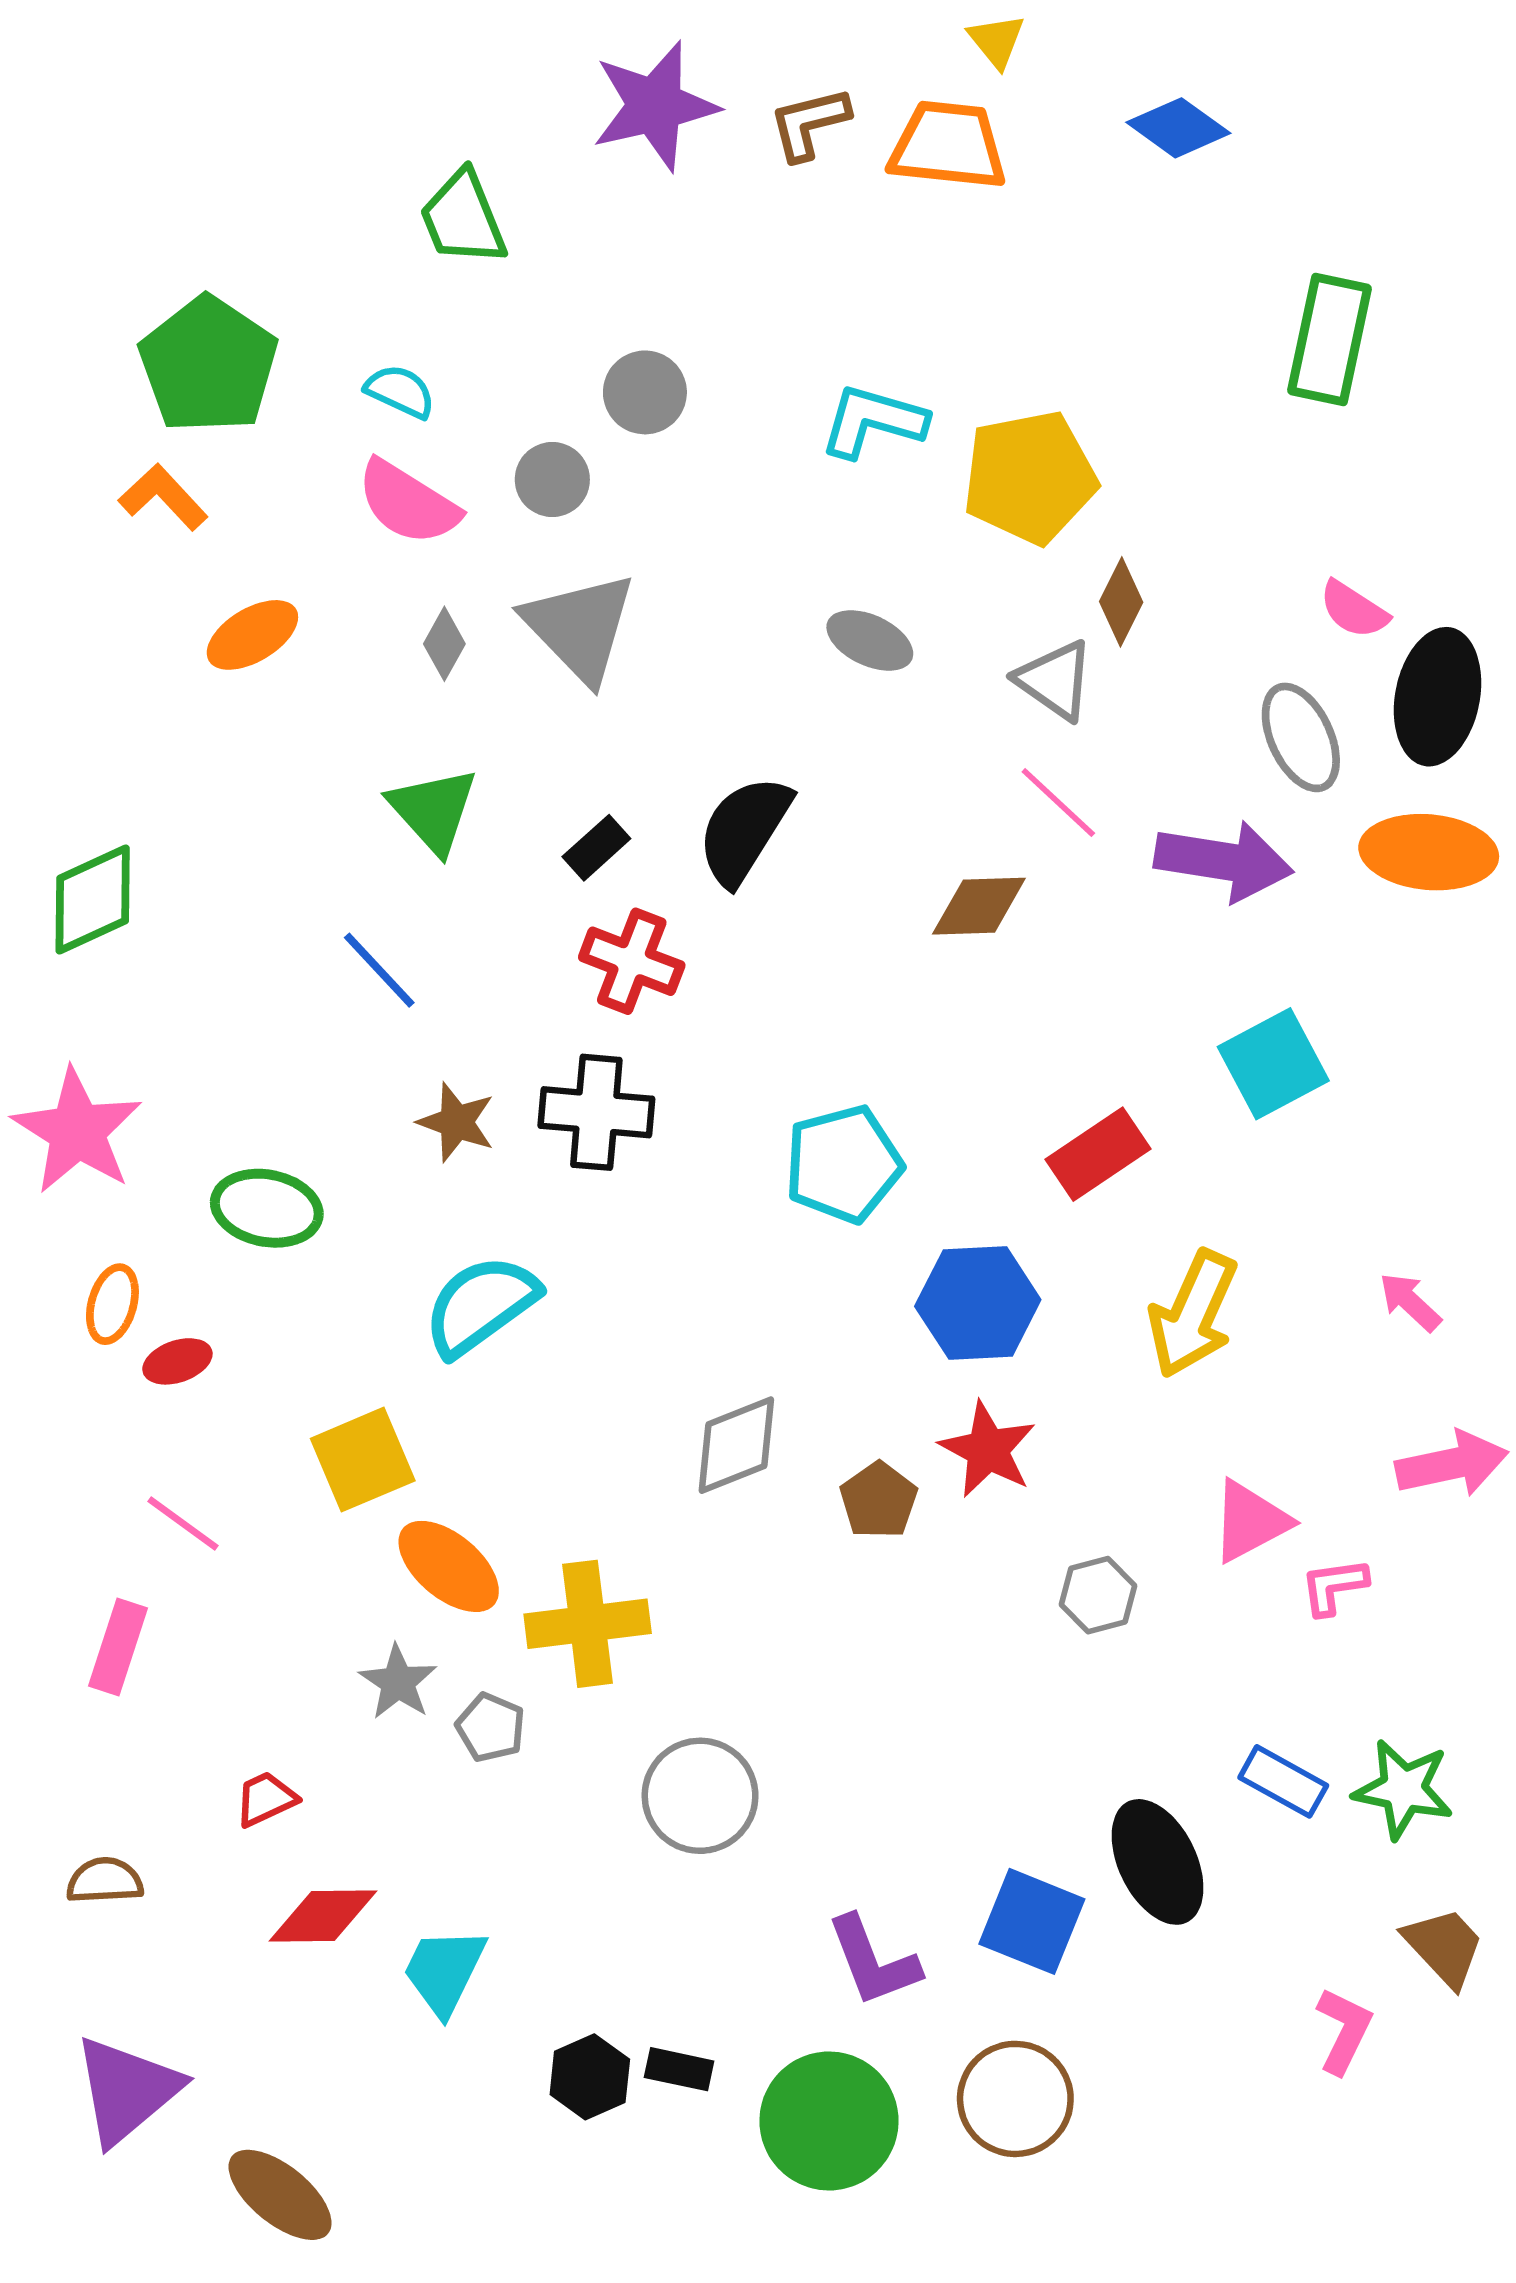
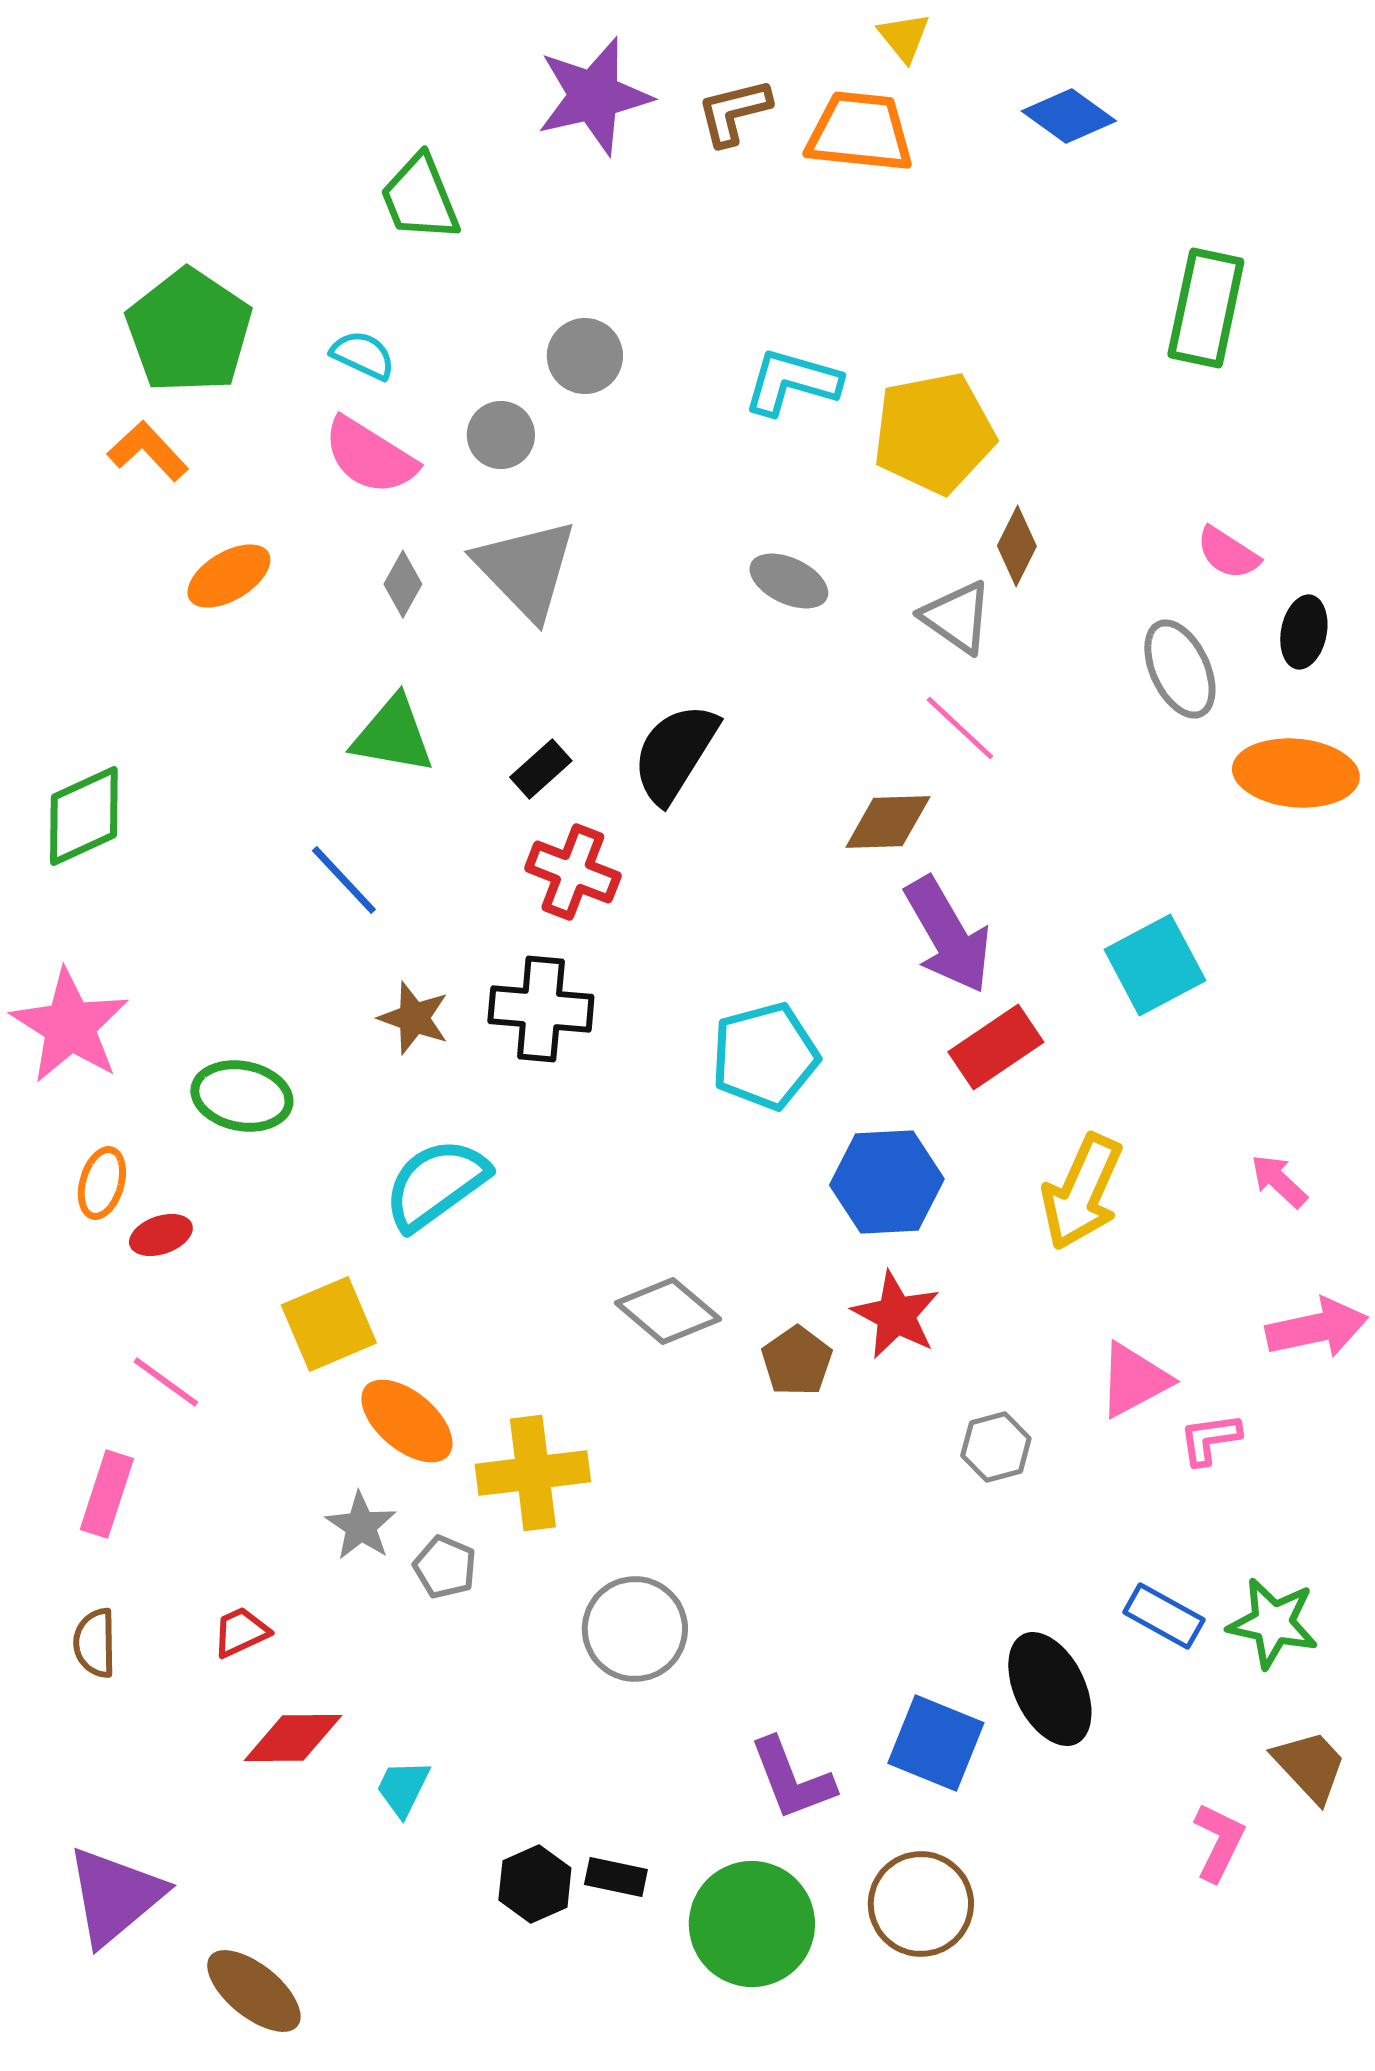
black ellipse: (1438, 697) -> (1304, 632), size x0.6
green triangle: (433, 810) -> (393, 735), turned -38
purple arrow: (1224, 861) -> (948, 935), moved, turned 51
gray diamond: (736, 1445) -> (668, 1311), turned 62
brown semicircle: (105, 1881) -> (95, 1643), moved, turned -88
cyan trapezoid: (444, 1971) -> (403, 1788), size x0.7

